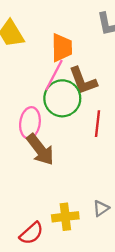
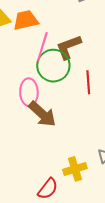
orange trapezoid: (62, 48) -> (26, 20), moved, turned -92
brown L-shape: (83, 81) -> (69, 47), turned 100

